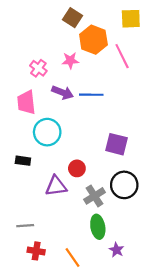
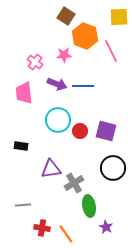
cyan circle: (47, 132) -> (58, 120), moved
red circle: (77, 168) -> (80, 131), moved
gray cross: (95, 196) -> (74, 183), moved
red cross: (36, 251) -> (42, 228), moved

